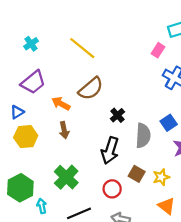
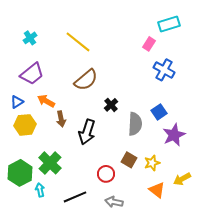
orange arrow: (61, 104) -> (46, 101), moved
black arrow: (110, 150) -> (87, 132), moved
green cross: (66, 177) -> (50, 163), moved

